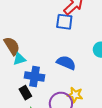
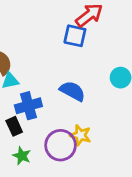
blue cross: (35, 76) -> (28, 106), turned -30

